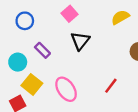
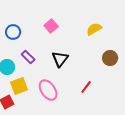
black triangle: (80, 41) -> (60, 59), moved
yellow square: (32, 84) -> (19, 86), turned 30

